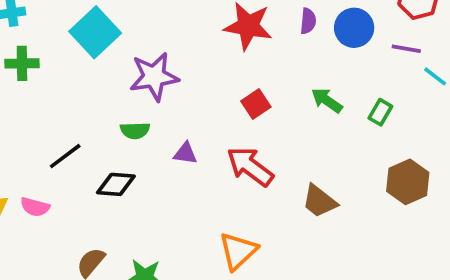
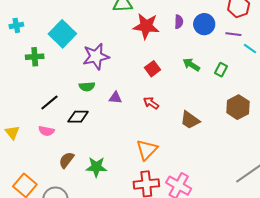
green cross: (22, 63) -> (35, 57), moved
red arrow: (250, 166) -> (151, 103), size x0.6
pink semicircle: (35, 207) -> (46, 131), moved

